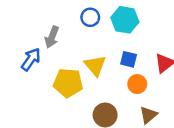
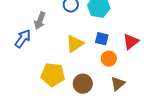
yellow triangle: (95, 66) -> (75, 44), turned 36
yellow pentagon: (68, 83) -> (53, 75), moved

